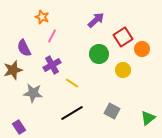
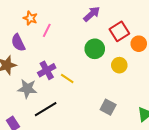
orange star: (42, 17) -> (30, 18), moved
purple cross: (52, 65) -> (47, 70), moved
black line: (72, 113) -> (46, 109), moved

